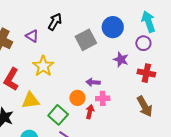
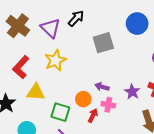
blue circle: (113, 27) -> (137, 24), moved
purple triangle: (32, 36) -> (50, 28), size x1.5
purple star: (121, 59) -> (132, 92), moved
green square: (58, 115) -> (60, 112), turned -36

